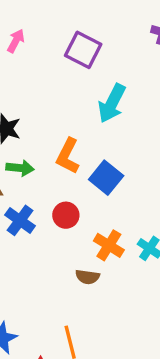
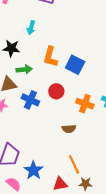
cyan arrow: (112, 103) -> (31, 28), moved, size x0.6
brown semicircle: (88, 277) -> (69, 129), moved

